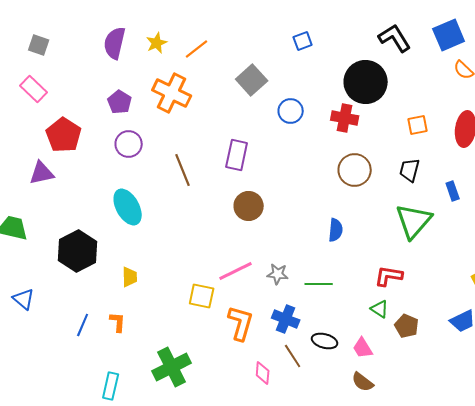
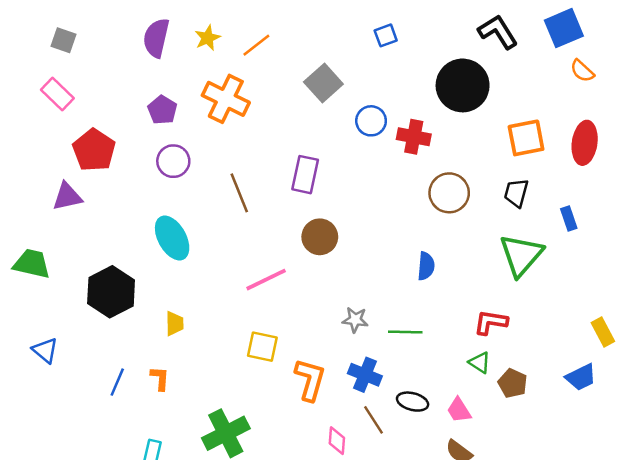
red cross: (345, 118) -> (414, 137), moved
orange square: (418, 125) -> (526, 138), size x1.5
pink line: (236, 271) -> (266, 280), moved

